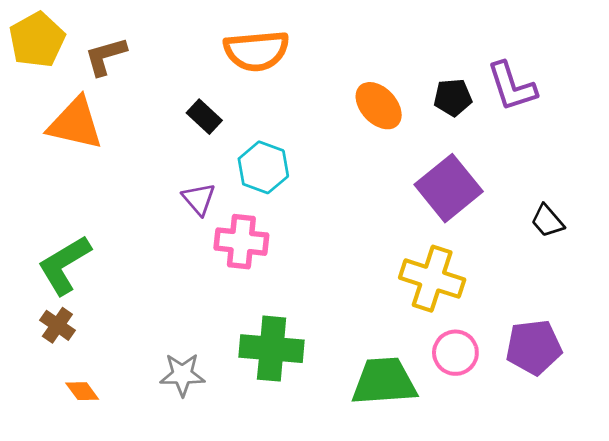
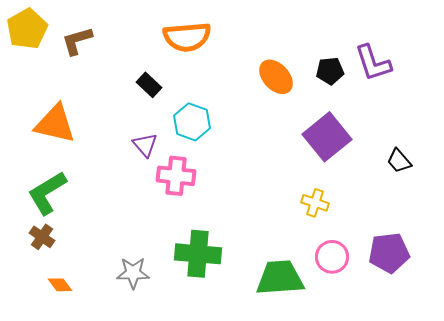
orange triangle: (75, 124) -> (55, 124), moved
yellow cross: (432, 279) -> (315, 203), size x0.6

